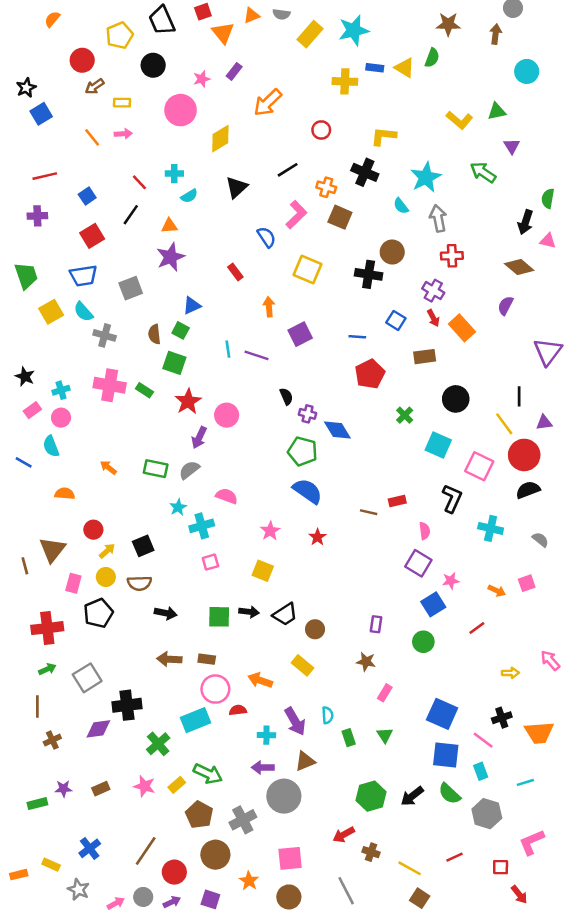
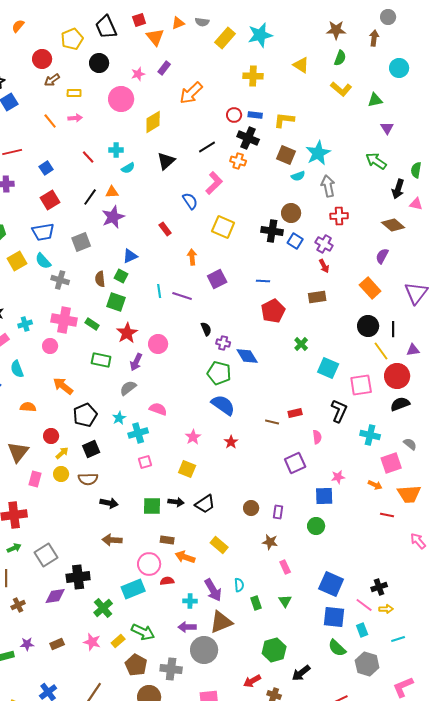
green semicircle: (432, 58) -> (340, 58), moved
blue rectangle: (375, 68) -> (255, 115), moved
yellow L-shape: (459, 120) -> (341, 89), moved
black cross: (365, 172) -> (248, 138), moved
green arrow: (483, 172) -> (376, 161), moved
cyan semicircle: (401, 206) -> (298, 176), turned -72
black line: (131, 215) -> (90, 197), moved
brown square: (340, 217) -> (286, 155), moved
blue square: (396, 320) -> (295, 241), moved
orange rectangle: (462, 328) -> (370, 288), moved
black circle: (456, 399) -> (368, 326), moved
pink circle: (61, 418) -> (50, 346), moved
pink square: (479, 466) -> (361, 385), turned -35
orange arrow: (108, 467) -> (63, 386), size x1.5
green rectangle: (156, 469) -> (101, 360), moved
purple square: (418, 563) -> (295, 463), moved, turned 35
pink square: (527, 583) -> (391, 463), moved, size x1.5
blue square: (433, 604) -> (324, 496), turned 30
black pentagon: (98, 613) -> (85, 415), moved
red line: (477, 628) -> (387, 515), moved, turned 48
brown circle: (315, 629) -> (251, 508), moved
brown rectangle: (207, 659) -> (167, 540), moved
yellow arrow: (510, 673) -> (386, 609), moved
pink rectangle: (385, 693) -> (285, 567), turned -56
orange trapezoid: (539, 733) -> (409, 494), moved
brown triangle: (305, 761) -> (221, 622), size x1.4
black arrow: (412, 796) -> (301, 673), moved
gray cross: (243, 820) -> (171, 669), turned 35

